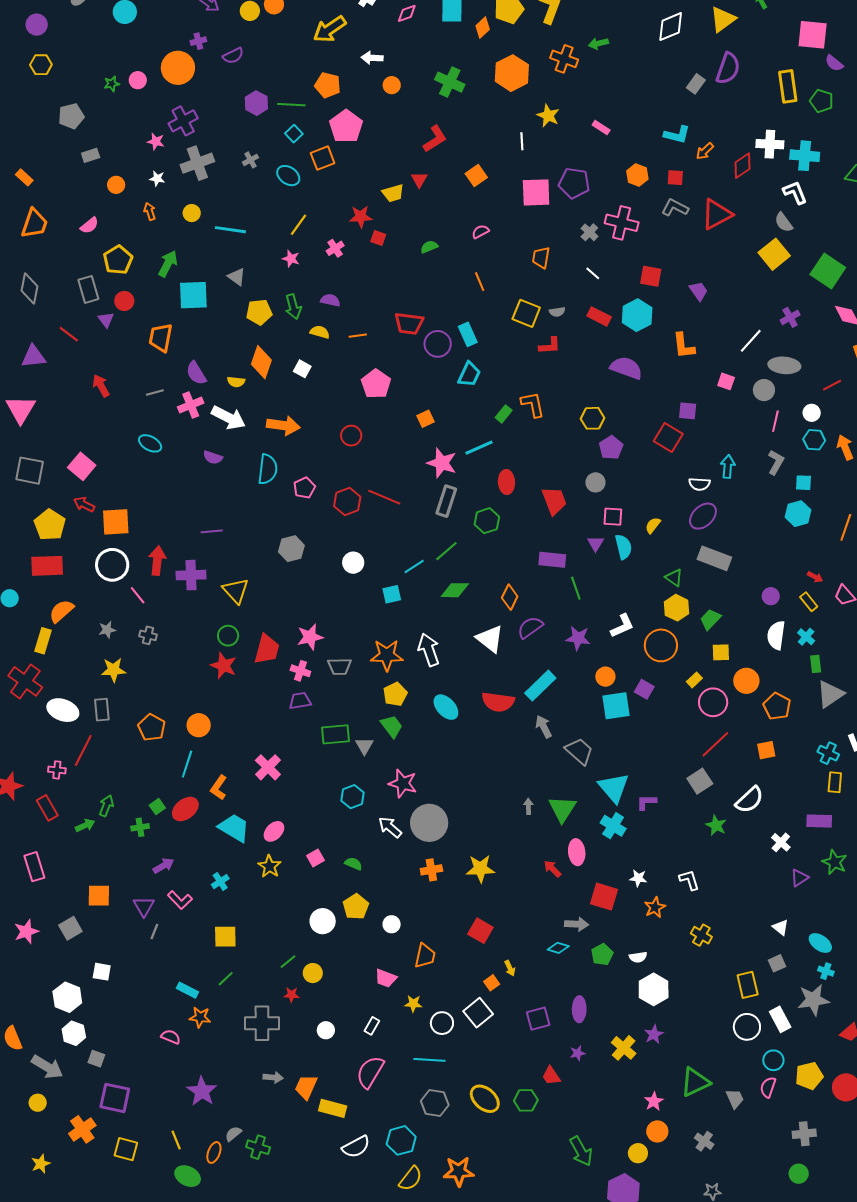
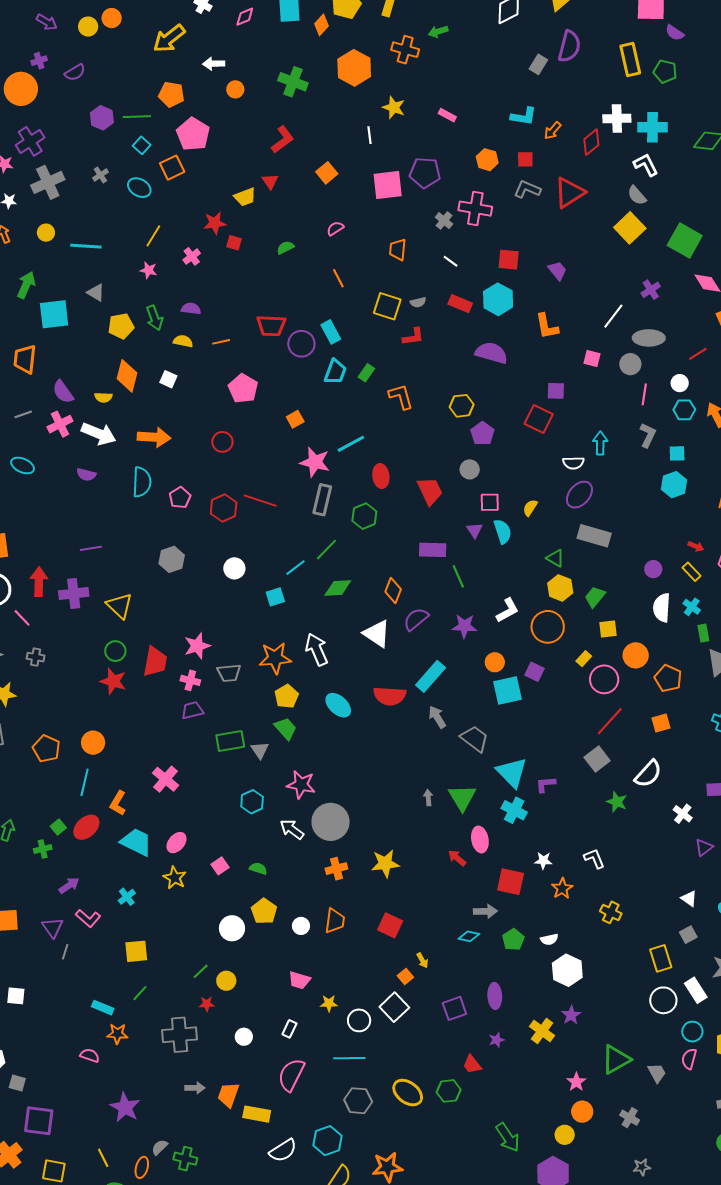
green rectangle: (504, 414) -> (366, 373), moved
orange trapezoid: (425, 956) -> (335, 921), moved

